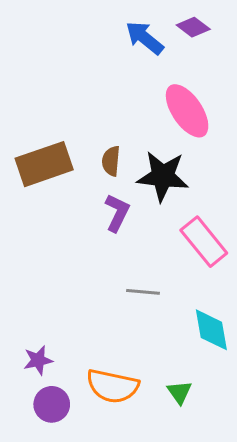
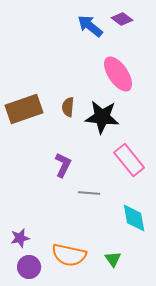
purple L-shape: (117, 213) -> (63, 165), moved

